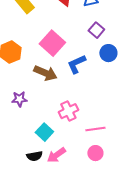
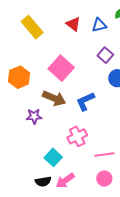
blue L-shape: (76, 64) -> (85, 101), moved
purple star: (19, 99) -> (34, 116), moved

